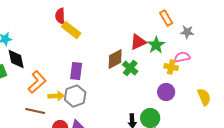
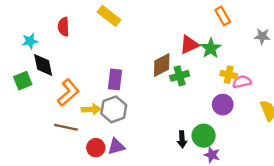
red semicircle: (60, 16) -> (63, 27), moved
yellow rectangle: (71, 30) -> (109, 16), moved
gray star: (187, 32) -> (262, 36), moved
pink semicircle: (182, 57) -> (242, 82), moved
green cross: (130, 68) -> (180, 76), turned 35

